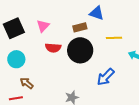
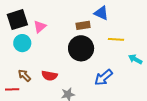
pink triangle: (43, 26) -> (40, 27), moved
red semicircle: (53, 48) -> (49, 76), moved
cyan circle: (16, 59) -> (22, 43), moved

